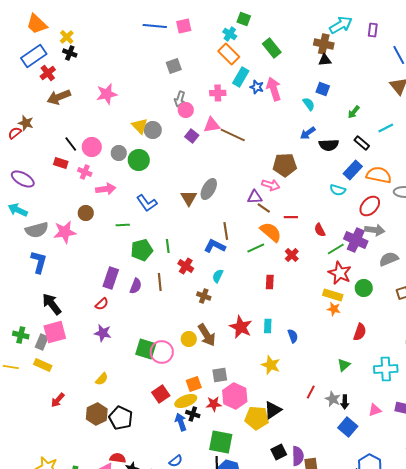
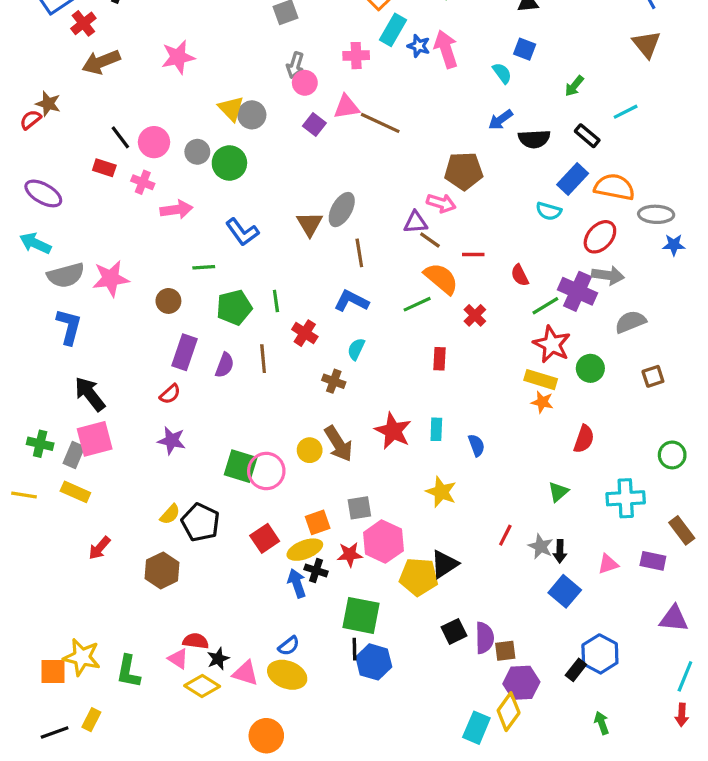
brown circle: (86, 213) -> (168, 301), moved
brown line: (226, 231) -> (359, 253), moved
black pentagon: (121, 418) -> (201, 522), moved

